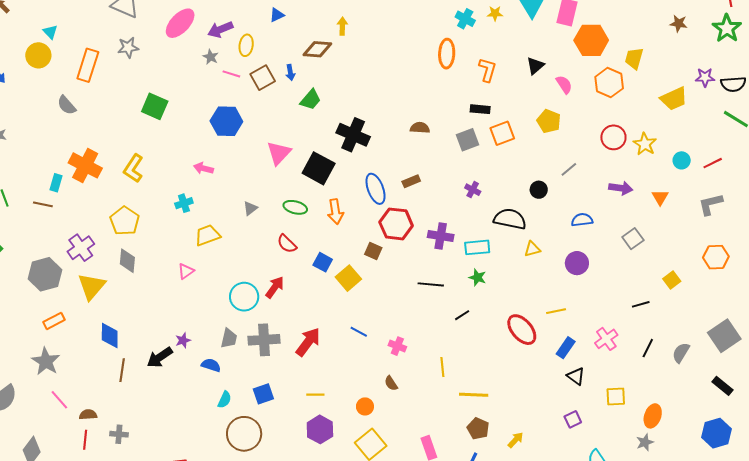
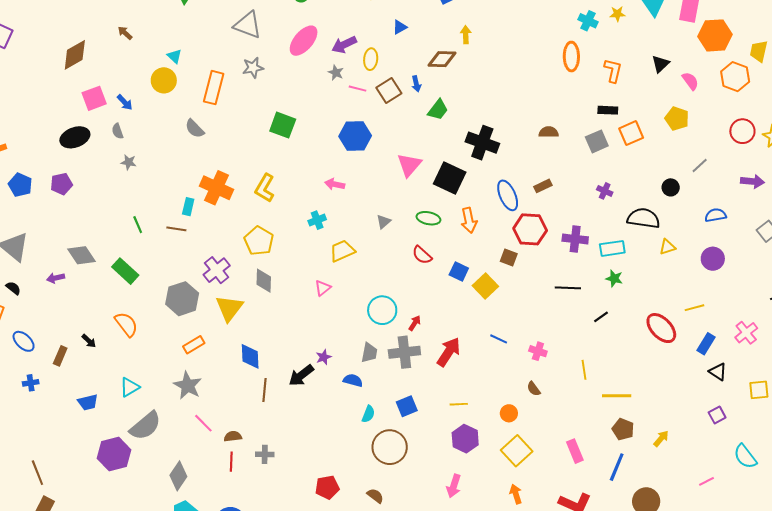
red arrow: (275, 287) -> (415, 323), moved, size x0.7

